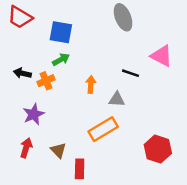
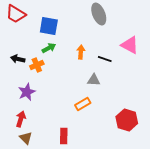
orange arrow: (91, 84) -> (81, 52), moved
orange rectangle: (103, 129) -> (83, 104), size x0.7
brown triangle: (58, 150) -> (26, 138), moved

